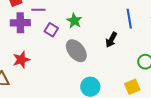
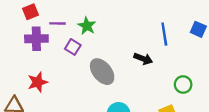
green star: (74, 21) -> (87, 26), moved
black arrow: (111, 40) -> (143, 59), turned -98

